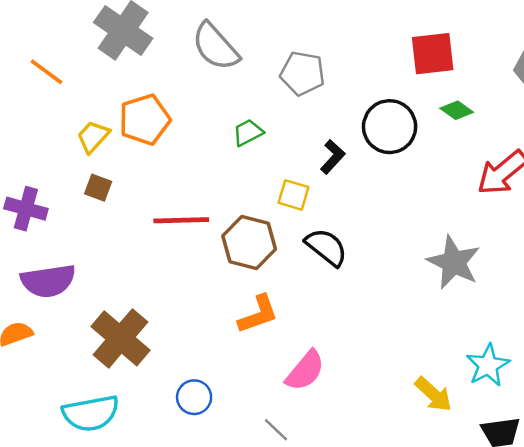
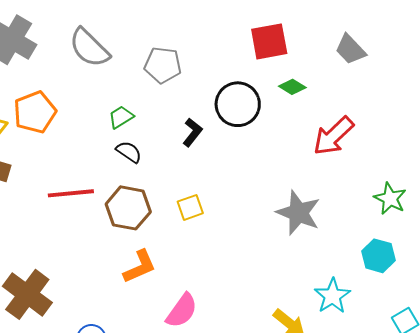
yellow square: (294, 195) -> (190, 207), moved, turned -32
black semicircle: (326, 247) -> (129, 152), moved, size x0.7

